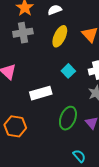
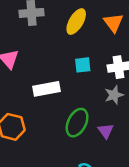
cyan square: (68, 71) -> (83, 65), turned 32

